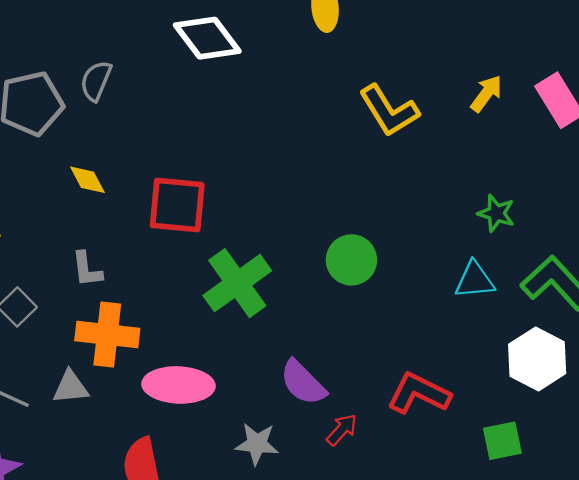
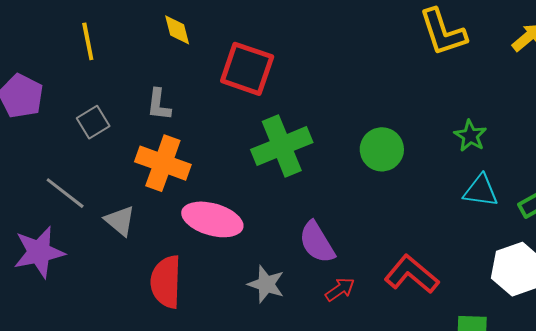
green star: (496, 213) -> (470, 136), moved
gray triangle: (71, 387) -> (120, 221), moved, turned 32

